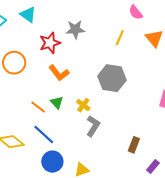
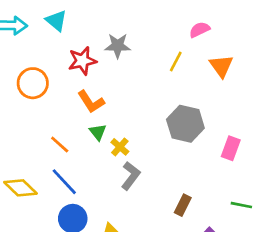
pink semicircle: (136, 12) -> (200, 30), turned 98
gray hexagon: (112, 78) -> (185, 124), moved
green triangle: (57, 102) -> (98, 132), moved

